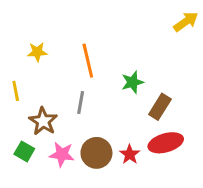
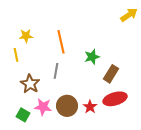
yellow line: (16, 91) -> (16, 55), moved
green square: (24, 151) -> (23, 115), moved

